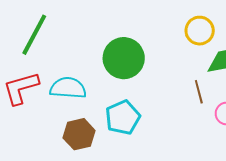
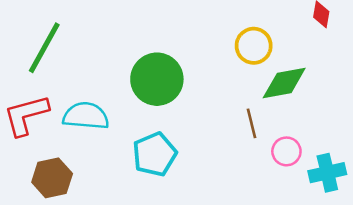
brown hexagon: (79, 134) -> (52, 178), moved

